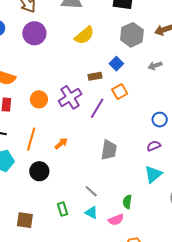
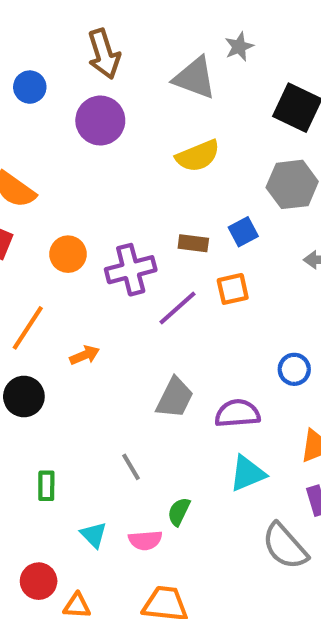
purple semicircle: (154, 146) -> (237, 413), moved, size x1.5
gray line: (91, 191) -> (131, 467), moved
cyan triangle: (91, 212) -> (94, 535), moved

